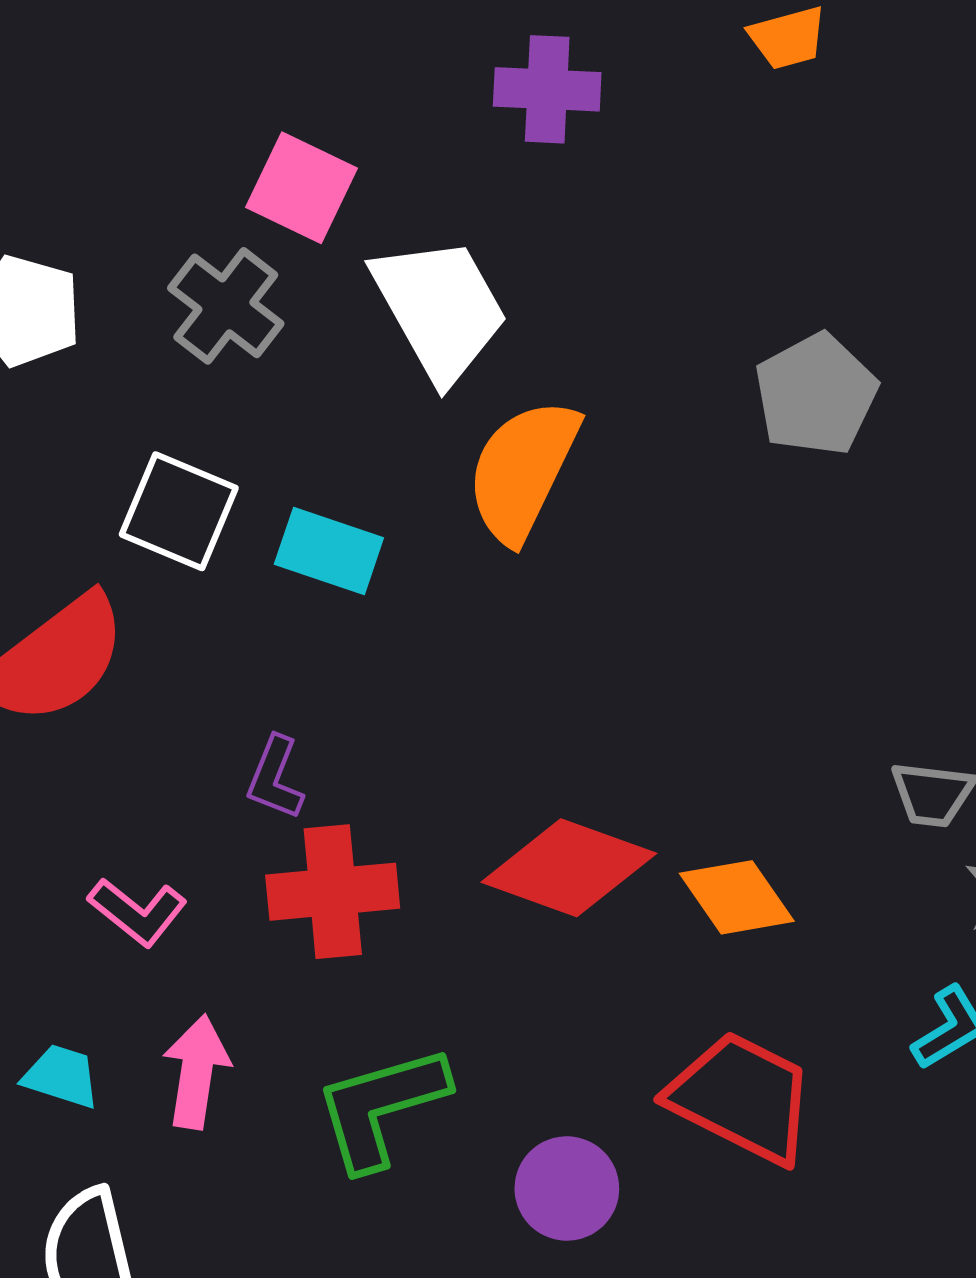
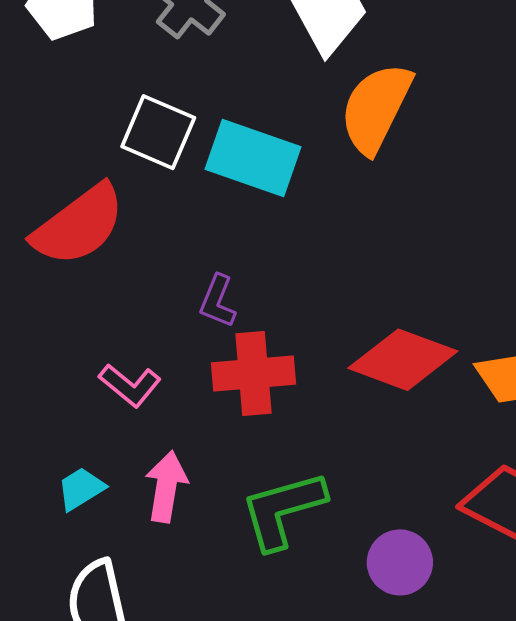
cyan rectangle: (329, 551) -> (253, 158), size x1.4
cyan trapezoid: (61, 1076) -> (81, 489), turned -50

